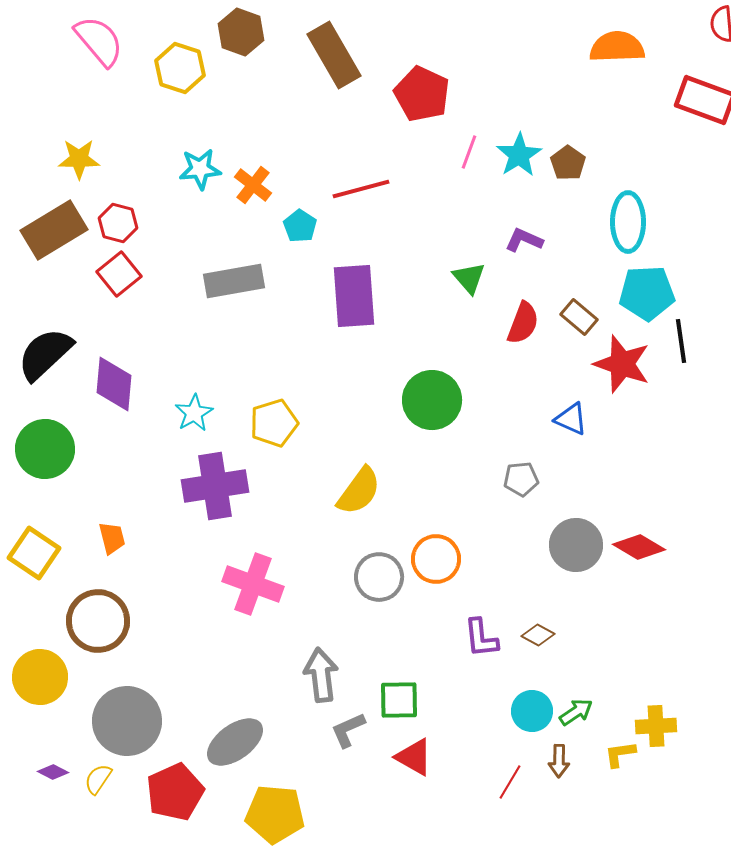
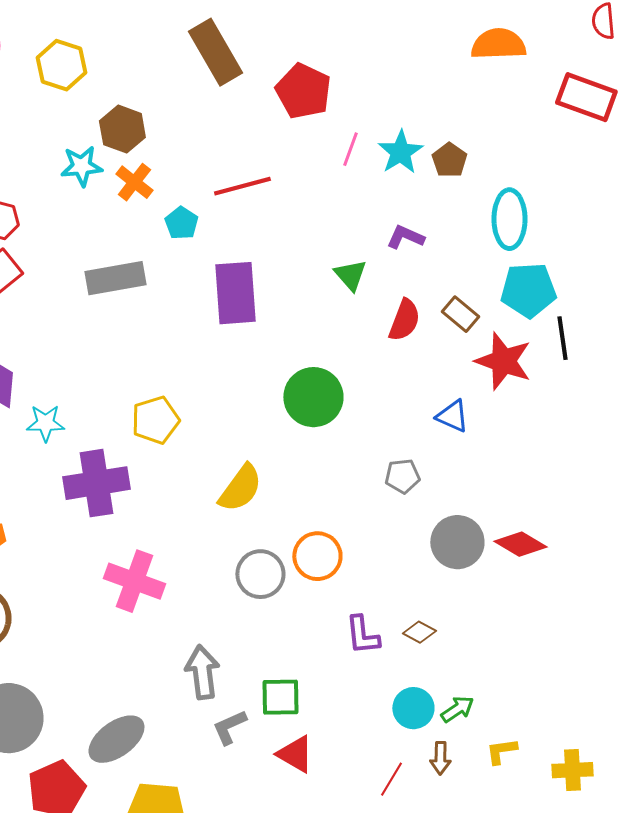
brown hexagon: (241, 32) -> (122, 129), moved
cyan star: (194, 413) -> (45, 423), moved, turned 30
yellow cross: (656, 726) -> (572, 770), moved

